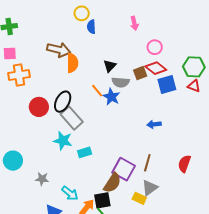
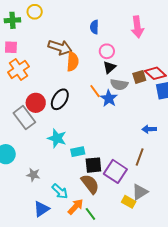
yellow circle: (82, 13) -> (35, 12), moved
pink arrow: (134, 23) -> (137, 27), size x1.5
pink circle: (155, 47) -> (107, 51), moved
orange cross: (19, 75) -> (18, 69), turned -30
gray rectangle: (72, 118) -> (24, 118), moved
brown line: (147, 163) -> (140, 157), moved
brown semicircle: (112, 183) -> (90, 184), moved, turned -75
black square: (102, 200) -> (93, 165), moved

